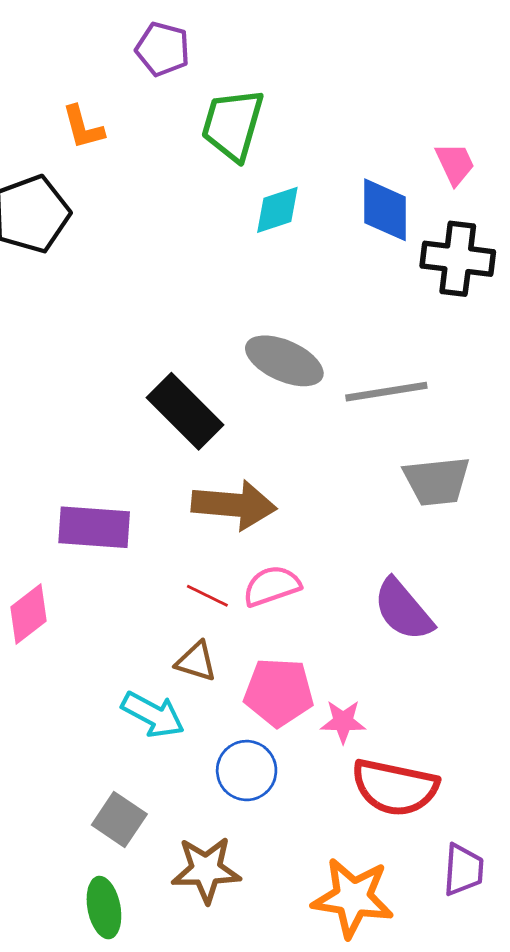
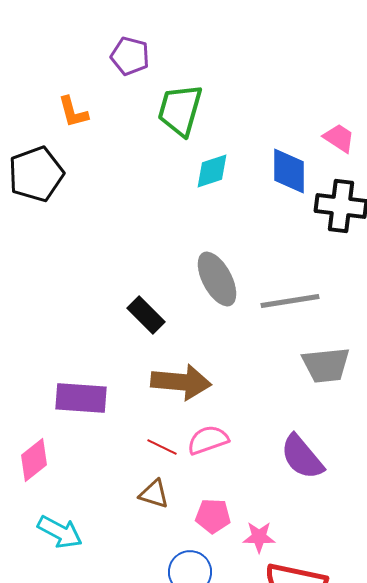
pink trapezoid: (455, 164) -> (339, 138), turned -32
gray ellipse: (284, 361) -> (217, 279), turned 38
black rectangle: (185, 411) -> (146, 315), size x0.7
pink pentagon: (279, 692) -> (213, 516), size x0.7
cyan arrow: (153, 715) -> (60, 532), moved

